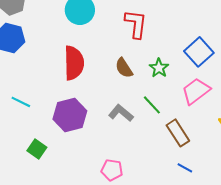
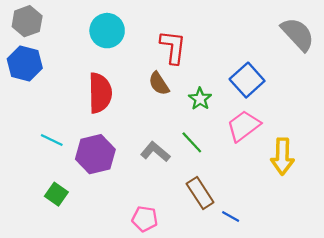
brown semicircle: (124, 68) -> (159, 84), moved
cyan line: (21, 102) -> (52, 140), moved
brown rectangle: (178, 133) -> (200, 193), moved

